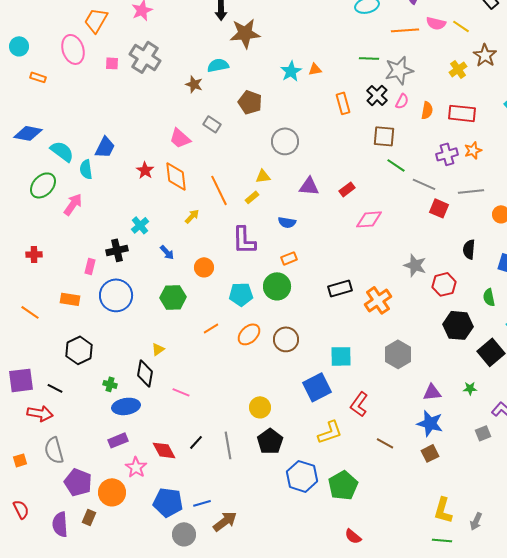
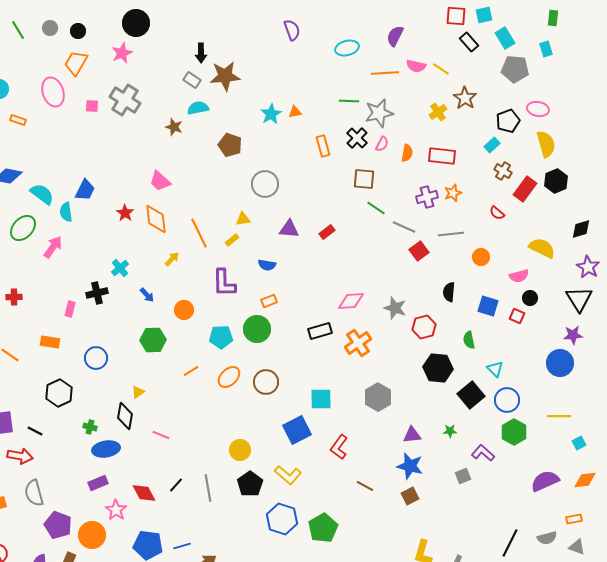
gray rectangle: (212, 124) -> (192, 80), moved
red square: (439, 208) -> (419, 251), turned 30
pink diamond: (369, 219) -> (351, 301), moved
blue circle: (116, 295) -> (96, 358), moved, size x0.7
yellow L-shape: (330, 432) -> (288, 475), moved, turned 60

